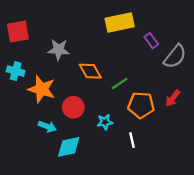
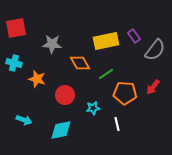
yellow rectangle: (120, 23) -> (106, 41), moved
orange star: (42, 89) -> (37, 79), size x0.7
cyan arrow: (47, 126) -> (24, 120), moved

